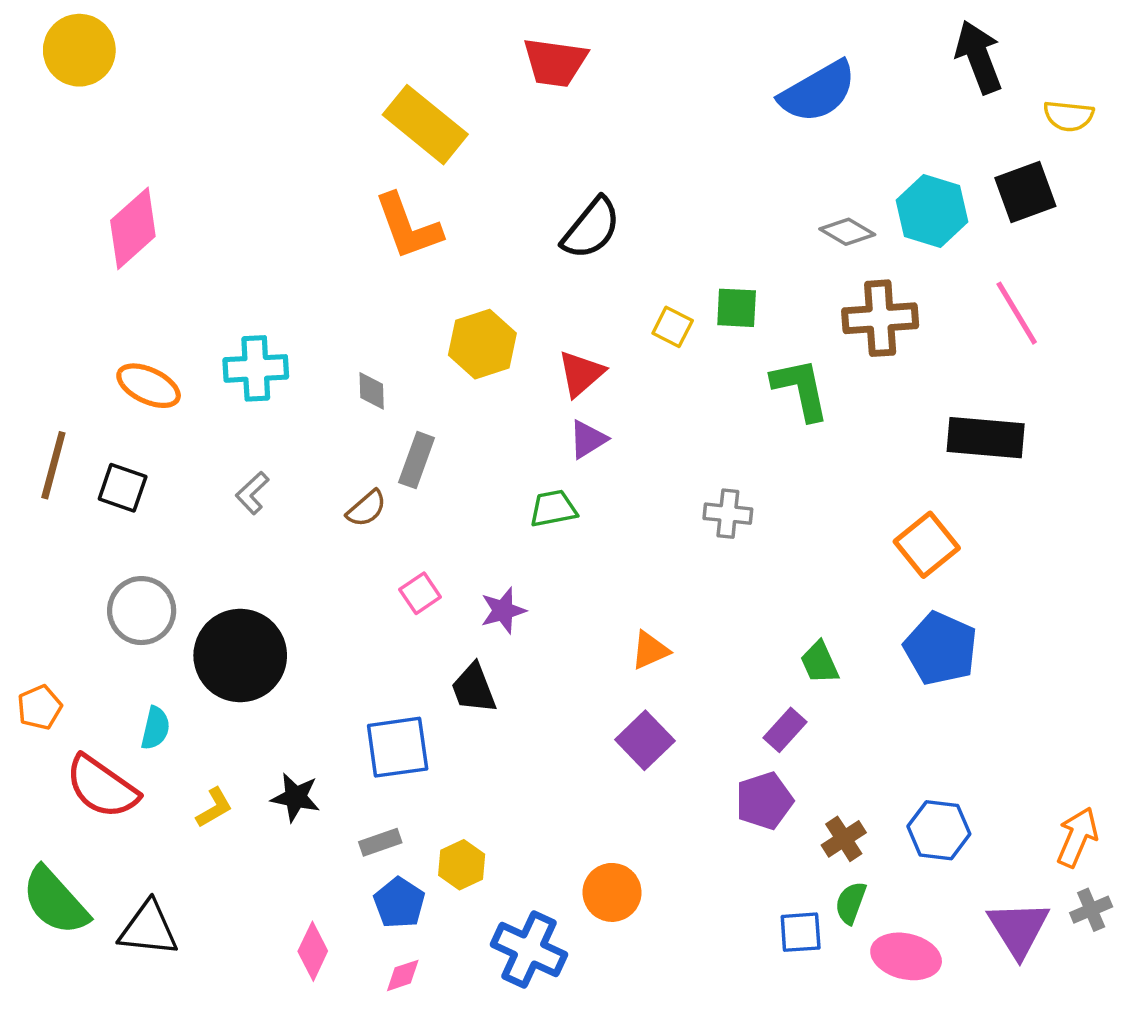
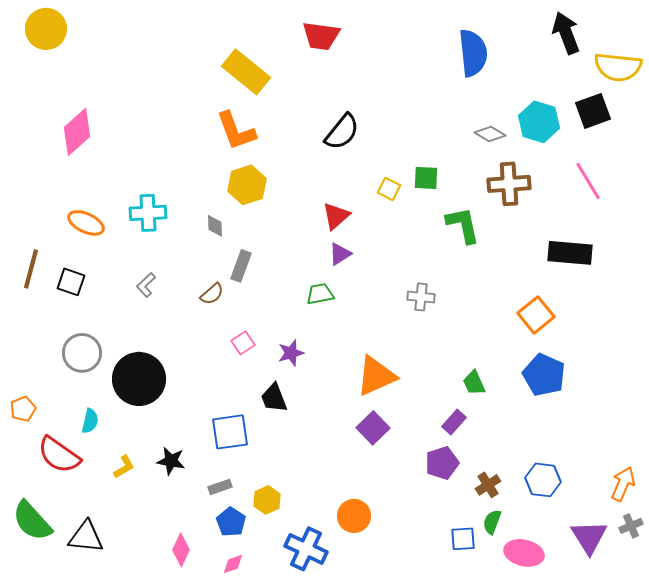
blue semicircle: (818, 92) -> (473, 53), turned -66
yellow semicircle: (1069, 116) -> (618, 67), size x1.6
yellow hexagon: (482, 344) -> (247, 185), moved
orange triangle: (650, 650) -> (376, 376), size x1.8

